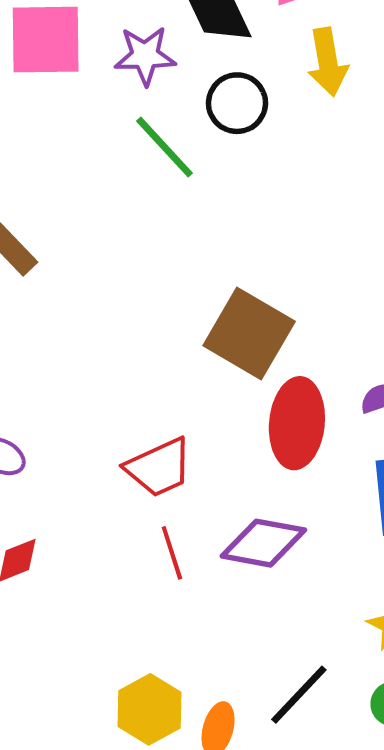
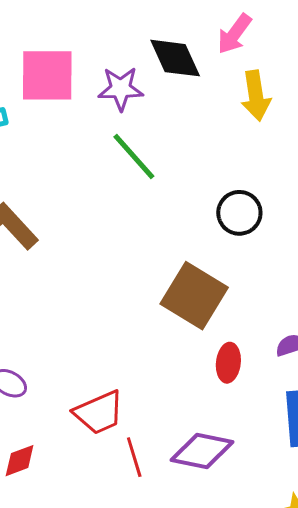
black circle: (237, 103) -> (239, 213), moved
red ellipse: (297, 423) -> (228, 363), size x0.6
red trapezoid: (159, 467) -> (99, 412), moved

